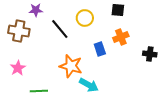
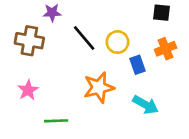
yellow circle: (85, 18) -> (117, 42), moved
orange star: (71, 66) -> (99, 87), turned -30
cyan arrow: (89, 85) -> (146, 105), moved

